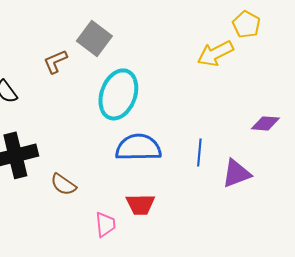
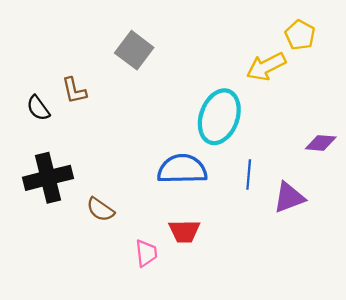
brown L-shape: (55, 61) -> (74, 91), moved, turned -80
cyan ellipse: (118, 94) -> (219, 117), moved

